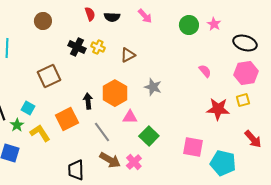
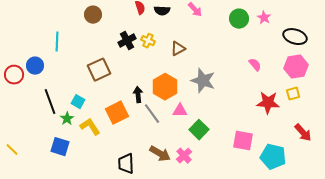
black cross: (77, 47) -> (127, 41), turned 36
gray star: (153, 87) -> (203, 81), size x1.4
gray line: (102, 132) -> (152, 114), moved

